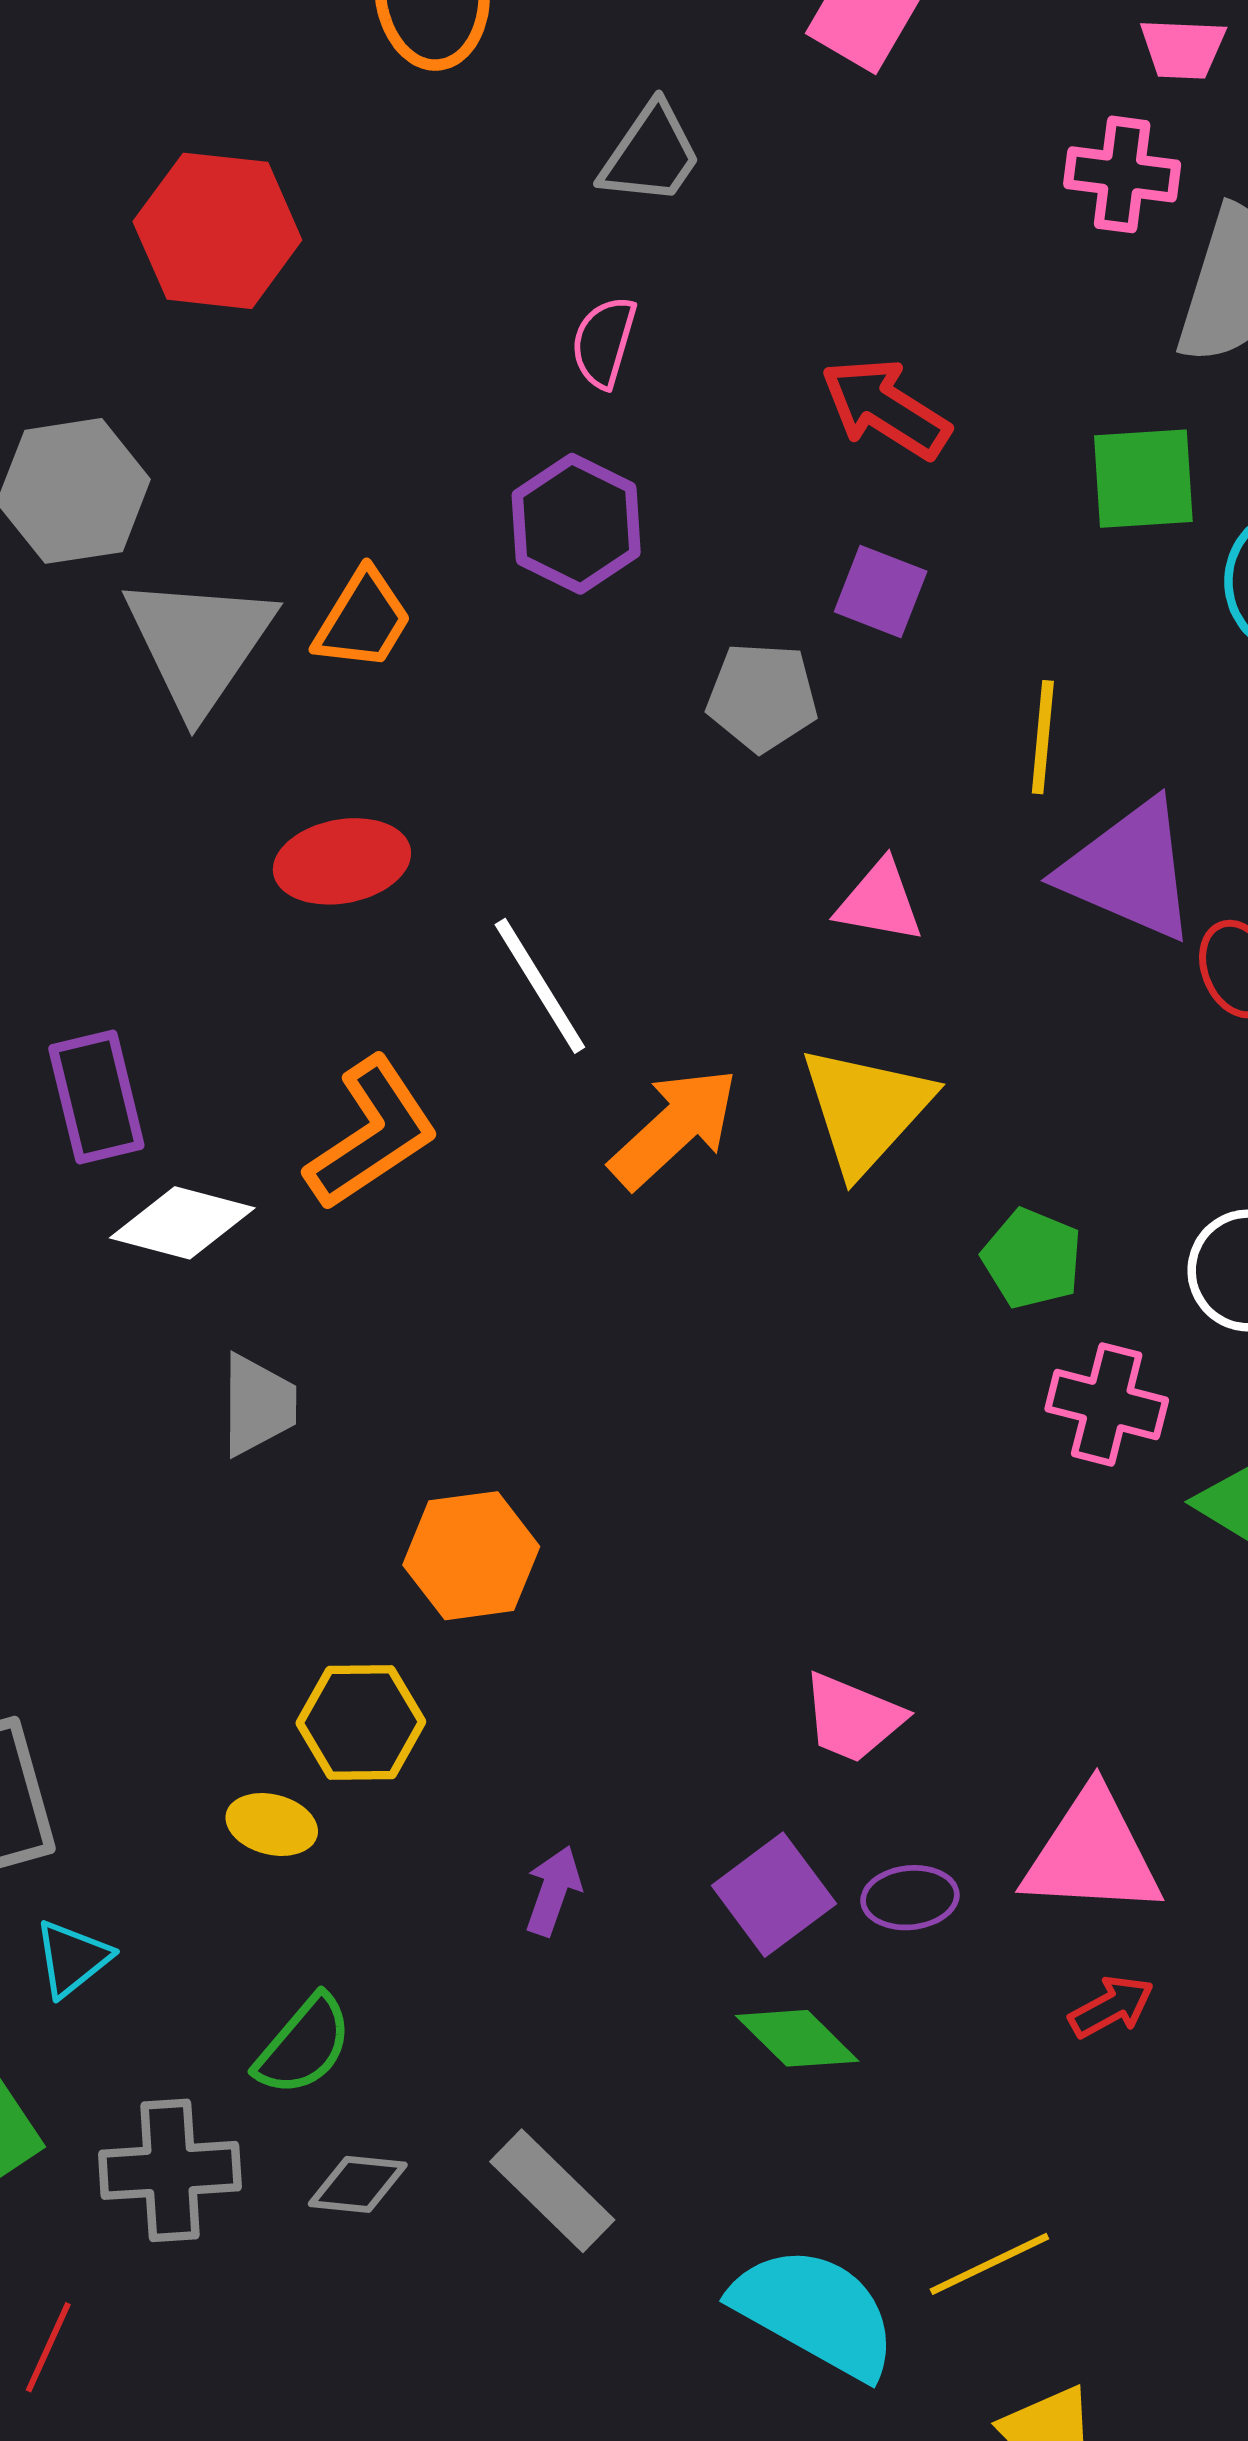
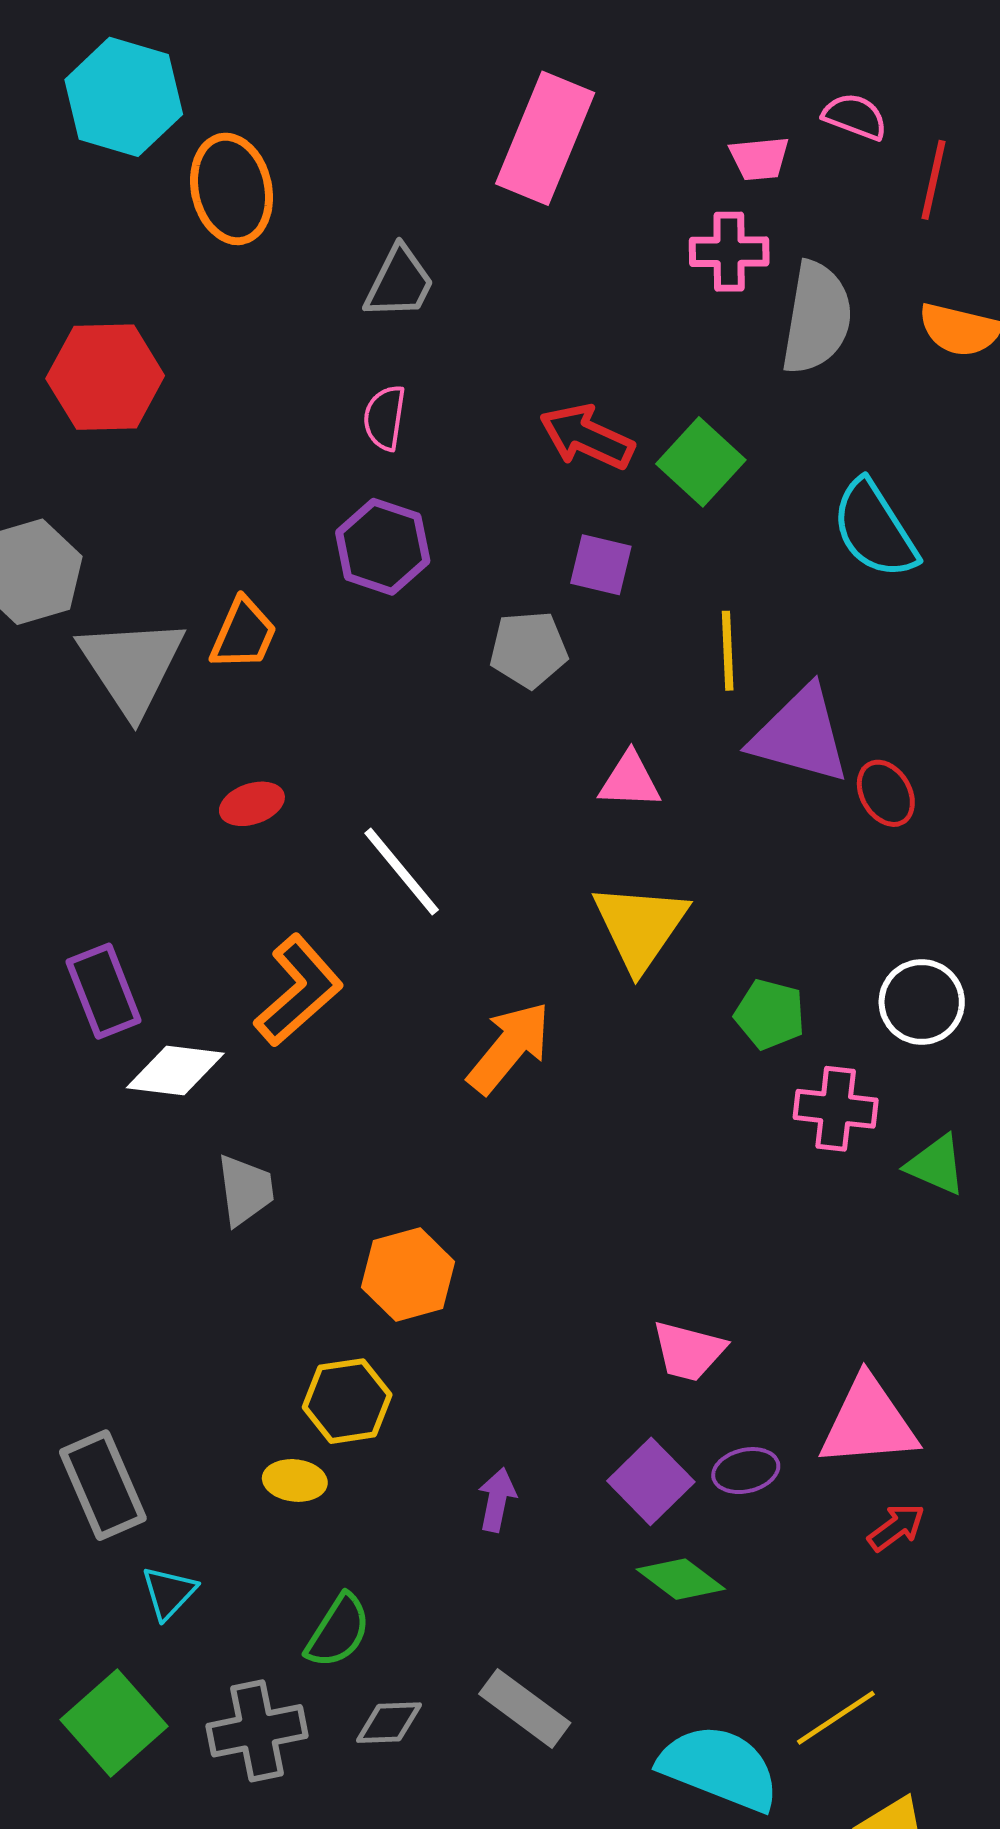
green square: (1143, 479) -> (701, 462), moved, turned -36
red ellipse: (342, 861) -> (252, 804), size x0.7
orange arrow: (674, 1128) -> (509, 1048), moved

